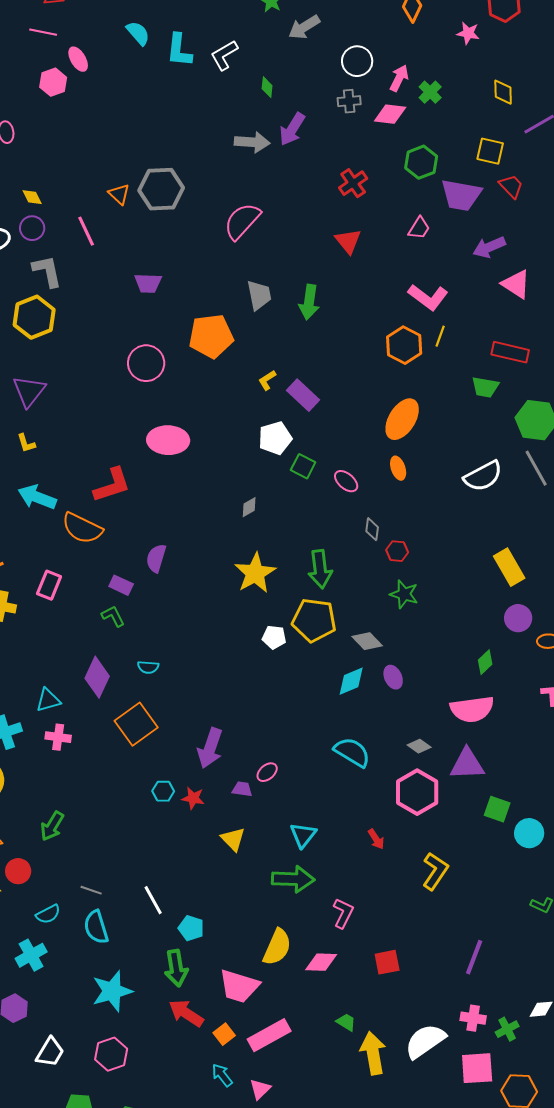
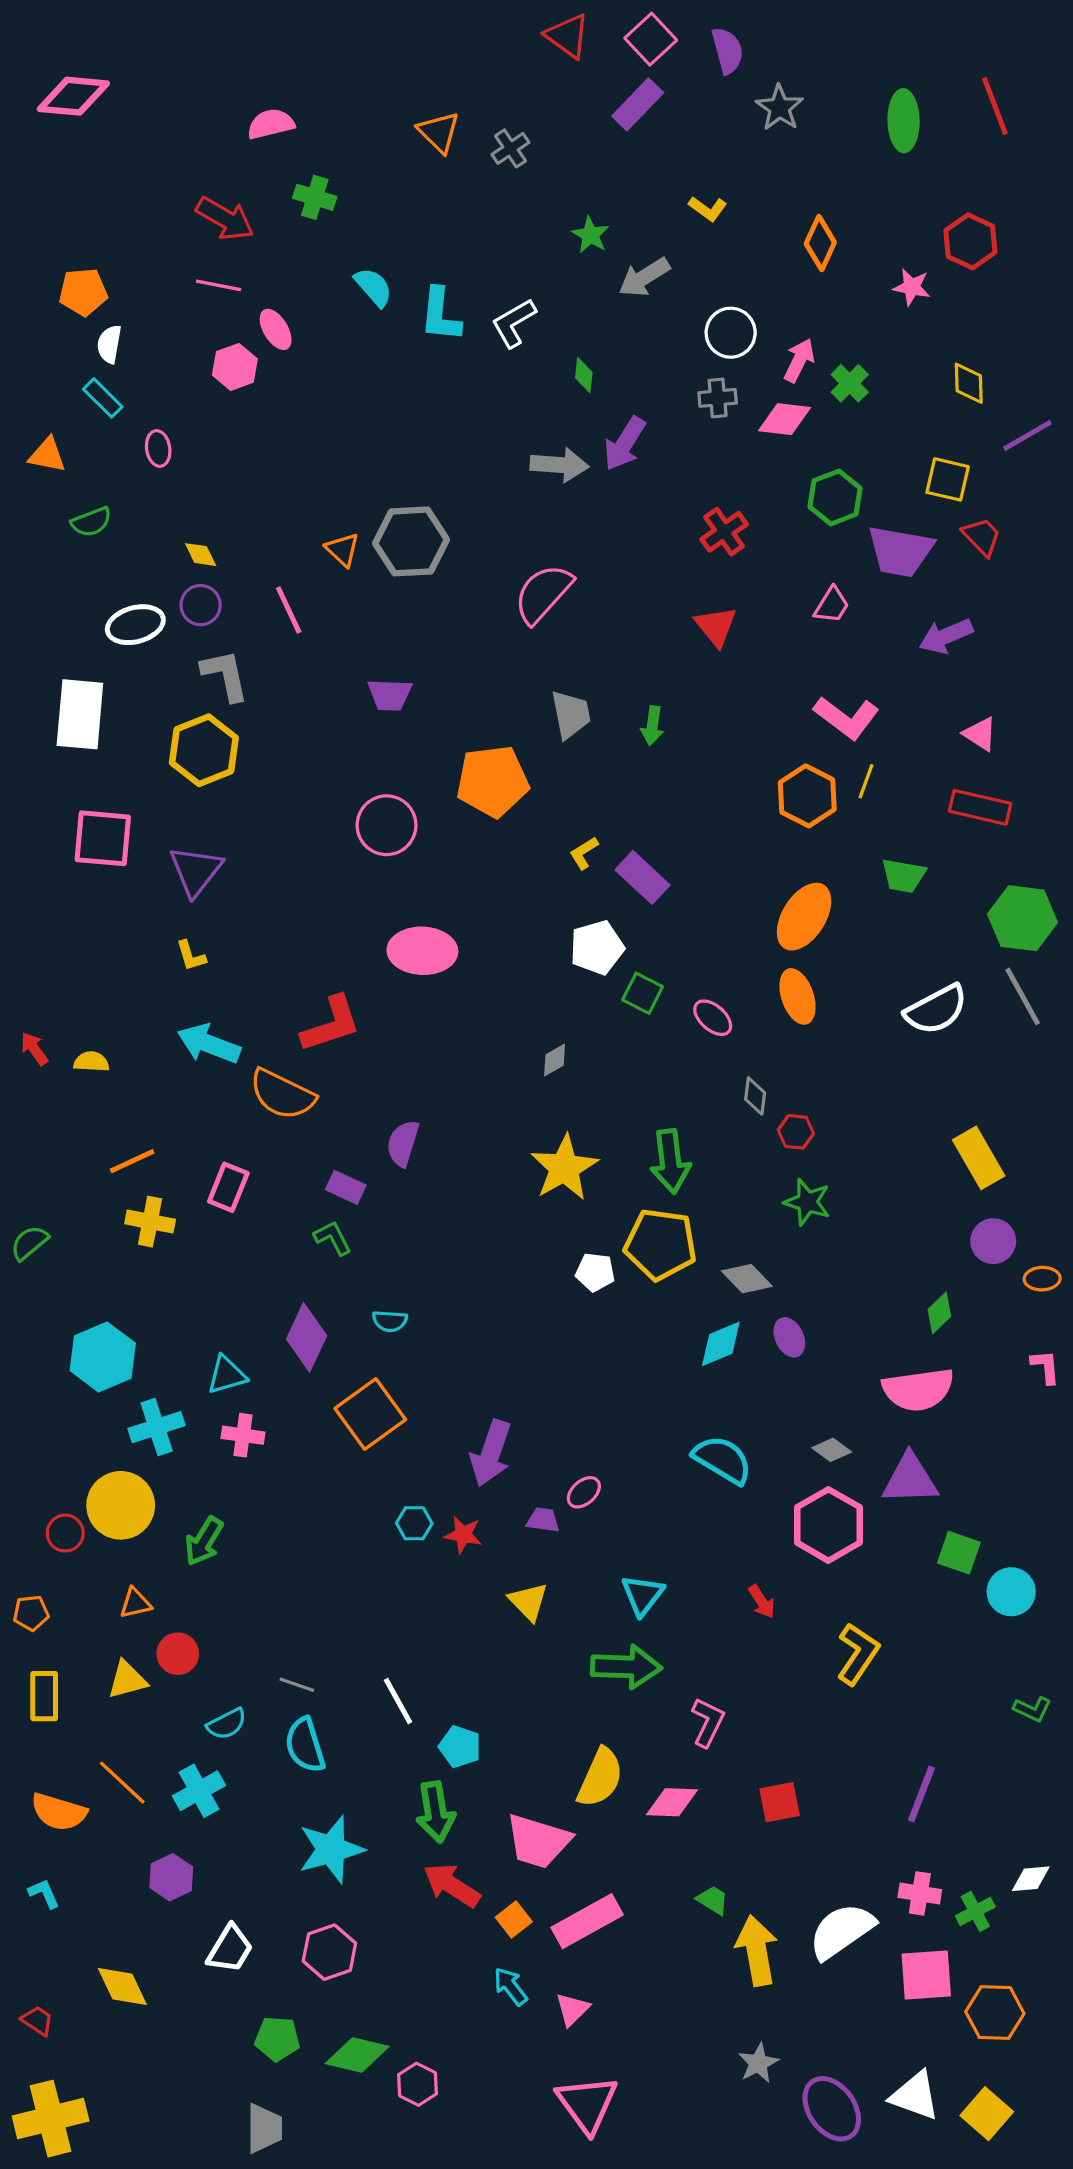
pink triangle: (516, 284) -> (980, 734), moved, size x0.7
green arrow: (309, 302) -> (652, 726), size x0.7
green trapezoid: (485, 387) -> (904, 876), moved
orange ellipse: (398, 468) -> (798, 996), size x1.4
green arrow: (52, 826) -> (204, 1541), moved

